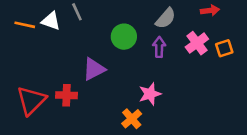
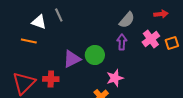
orange line: (25, 25) -> (29, 41), moved
green circle: (124, 37) -> (95, 55), moved

